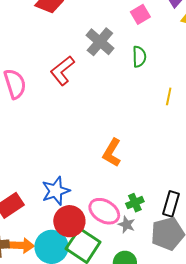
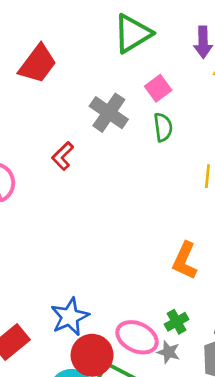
pink square: (140, 14) -> (158, 88), moved
red L-shape: (62, 71) -> (63, 156), size x0.7
orange L-shape: (112, 153) -> (185, 261), moved

